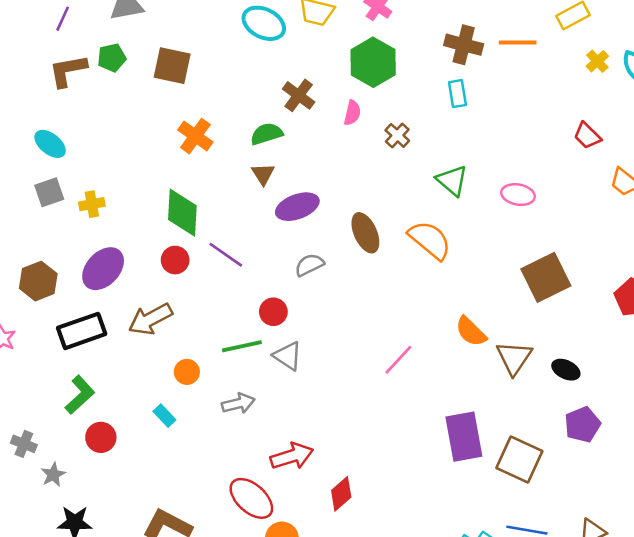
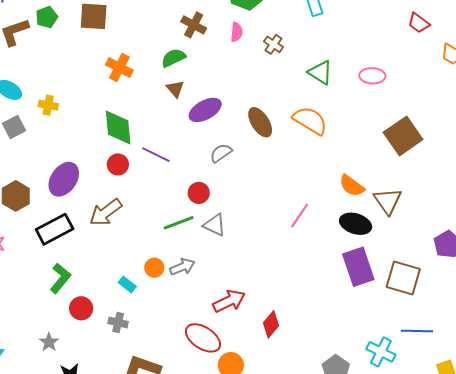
yellow cross: (92, 204) -> (48, 105), moved, turned 30
black ellipse: (566, 370) -> (356, 224), moved, size x1.4
orange circle: (187, 372) -> (154, 268), moved
gray cross: (24, 444) -> (118, 322), moved

